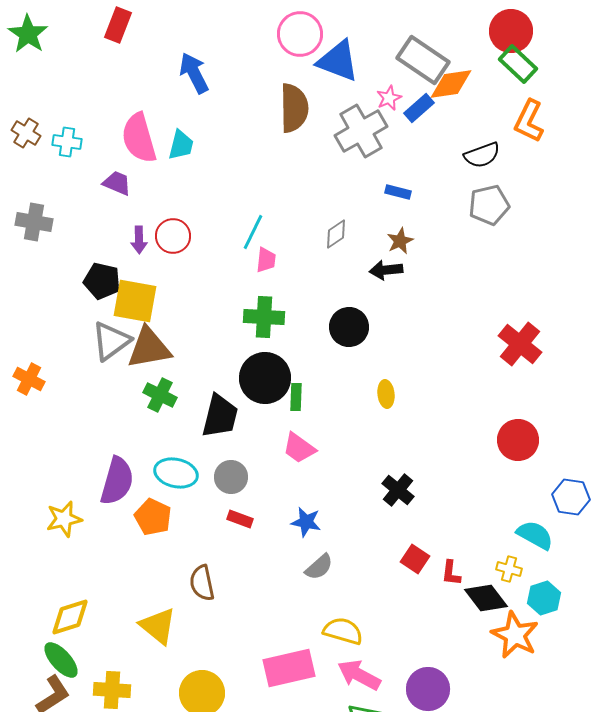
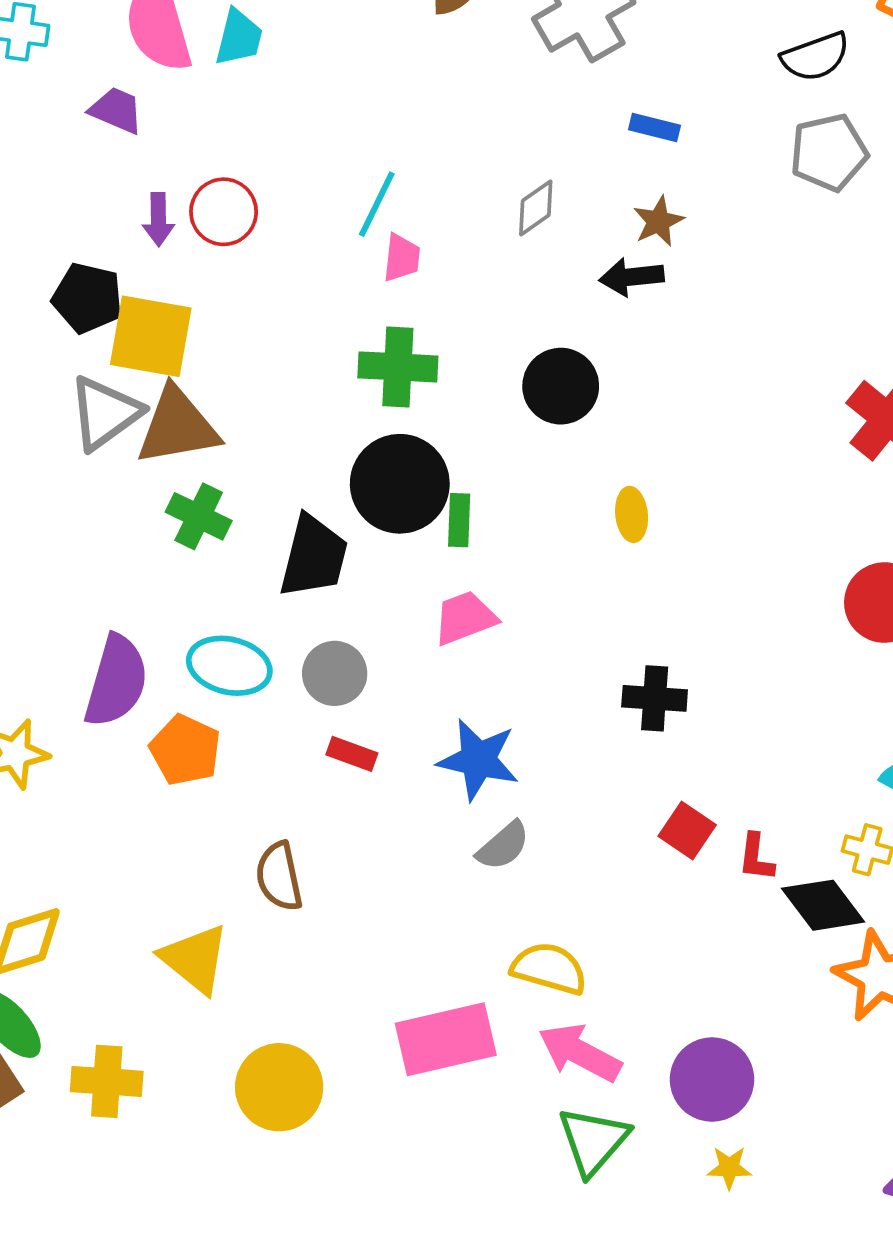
pink trapezoid: (299, 448) -> (465, 618), turned 123
black cross: (398, 490) -> (655, 698), turned -36
blue star: (306, 522) -> (478, 760), size x1.4

